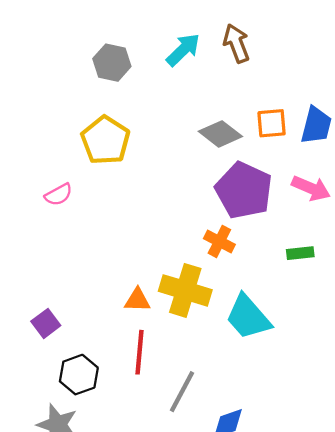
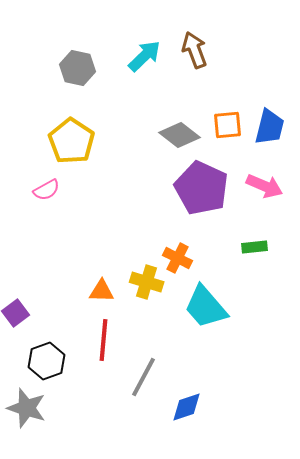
pink semicircle: (59, 195) -> (47, 190), moved
orange cross: (219, 241) -> (178, 258), moved
yellow cross: (185, 290) -> (147, 282), size x0.7

